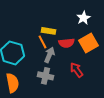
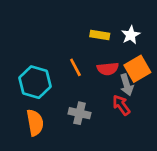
yellow rectangle: (48, 31) -> (100, 35), moved
gray arrow: (49, 55) -> (127, 85), moved, turned 140

